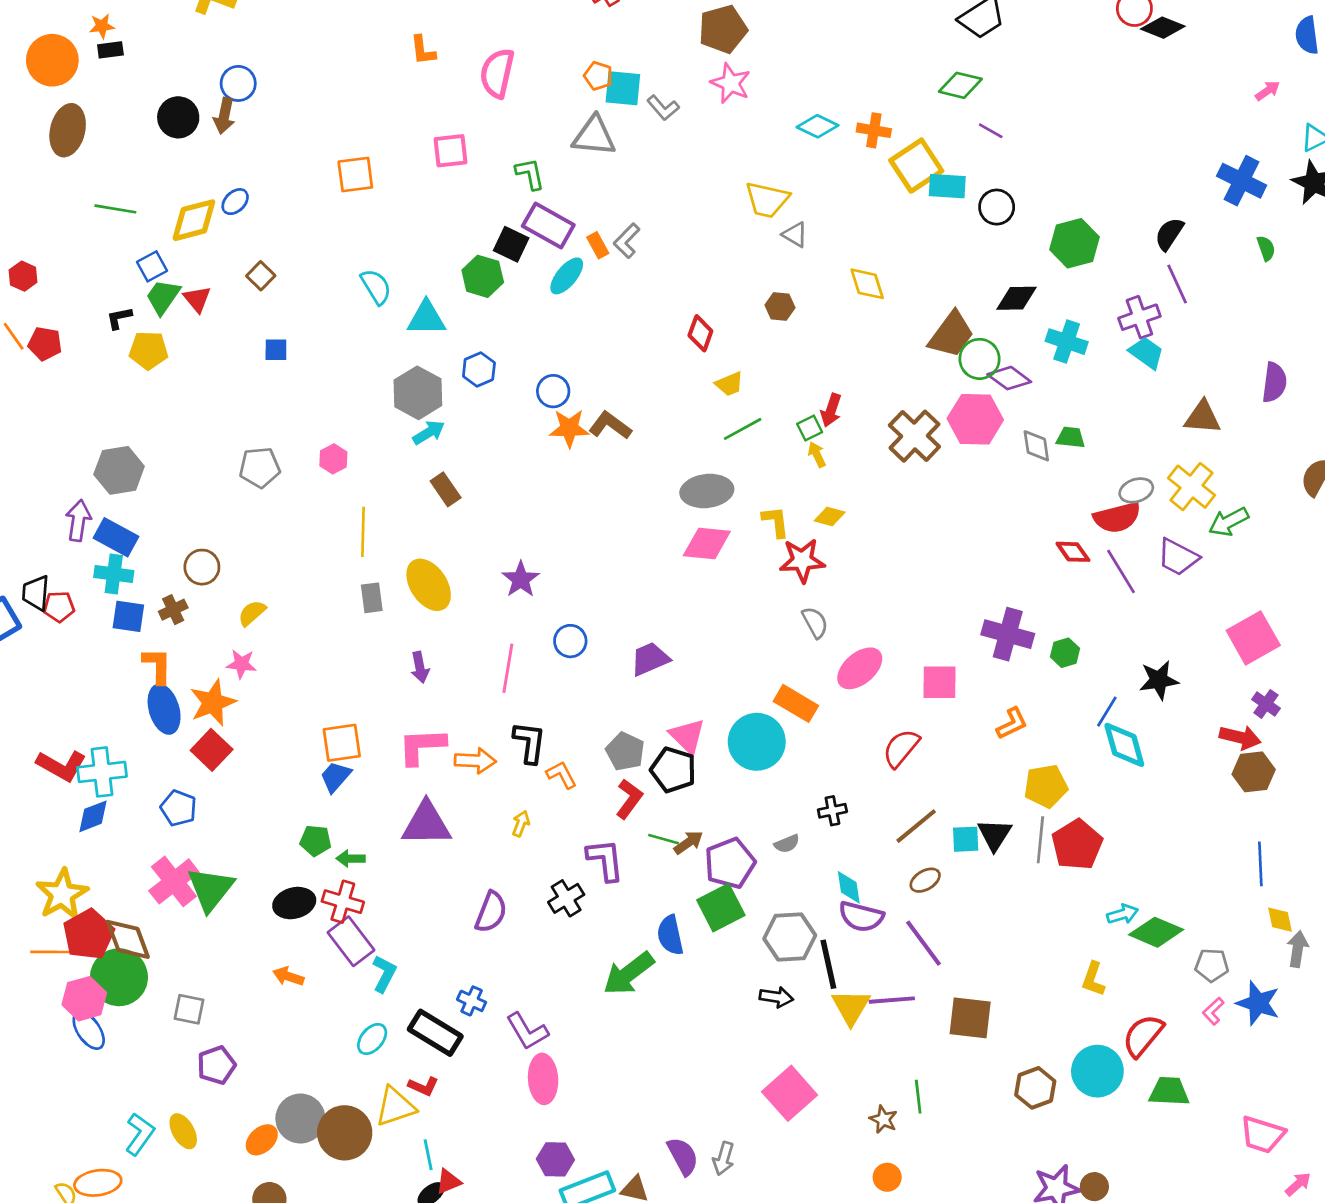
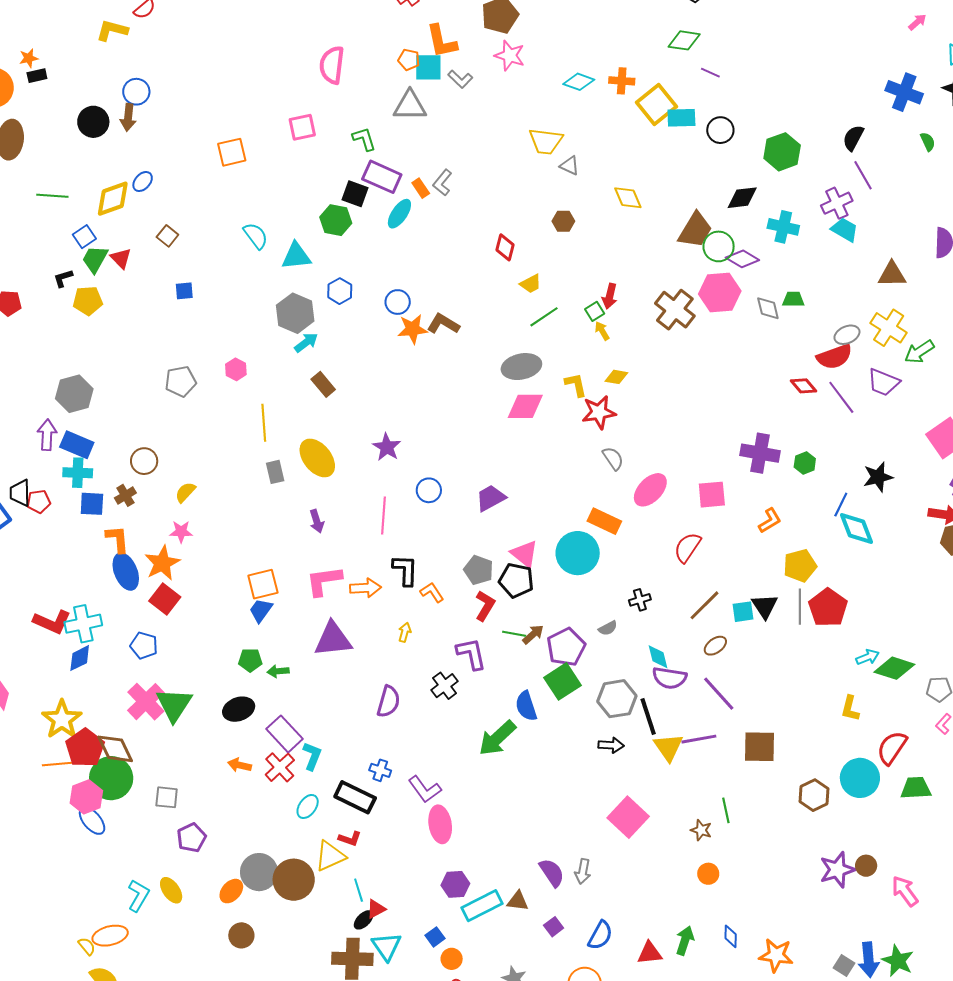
orange L-shape: (423, 50) -> (442, 41), moved, size x1.5
red cross: (343, 902) -> (280, 767), moved, turned 36

